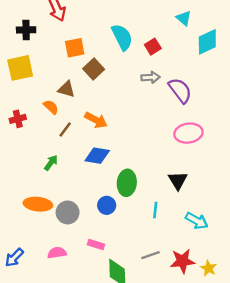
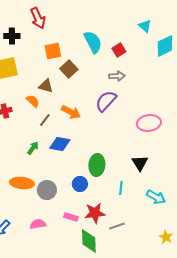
purple semicircle: (180, 90) -> (106, 101), moved, turned -100
blue diamond: (97, 156) -> (60, 144), moved
red star: (182, 261) -> (95, 213), moved

